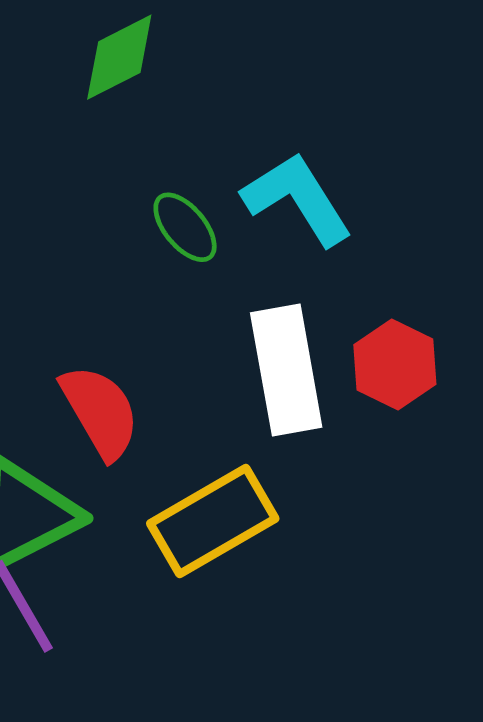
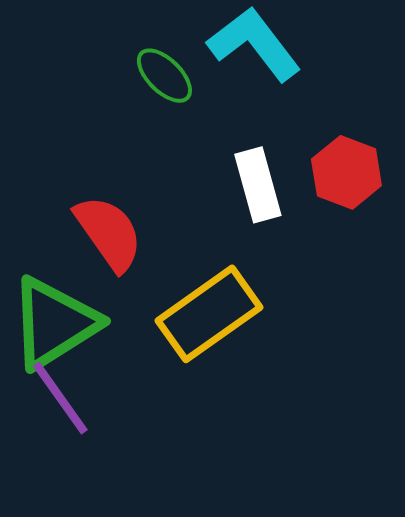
white rectangle: (286, 370) -> (258, 185), size x0.7

